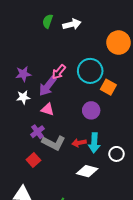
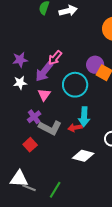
cyan circle: (90, 71) -> (75, 85), moved
pink triangle: (48, 109) -> (44, 95), turned 48
purple circle: (91, 110) -> (95, 65), moved
cyan arrow: (94, 143) -> (84, 117), moved

